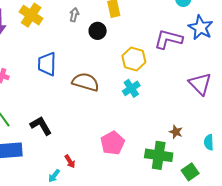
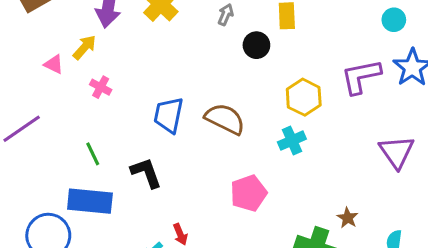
purple L-shape: (168, 39) -> (361, 76), turned -36
blue trapezoid: (47, 64) -> (169, 115), moved
pink pentagon: (113, 143) -> (249, 193), moved

